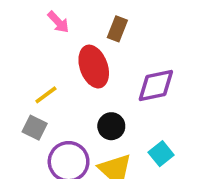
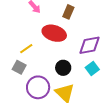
red ellipse: (94, 67) -> (54, 33), turned -55
cyan square: (161, 154) -> (92, 68), moved

